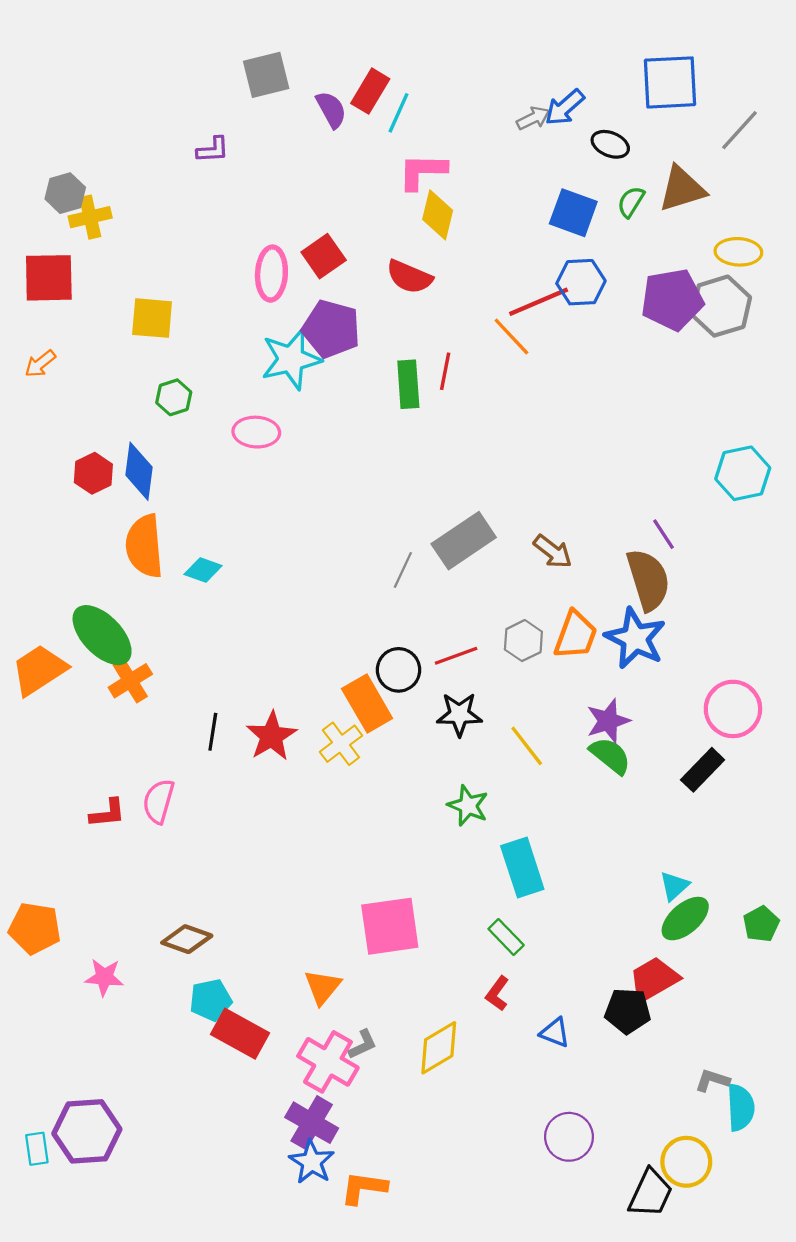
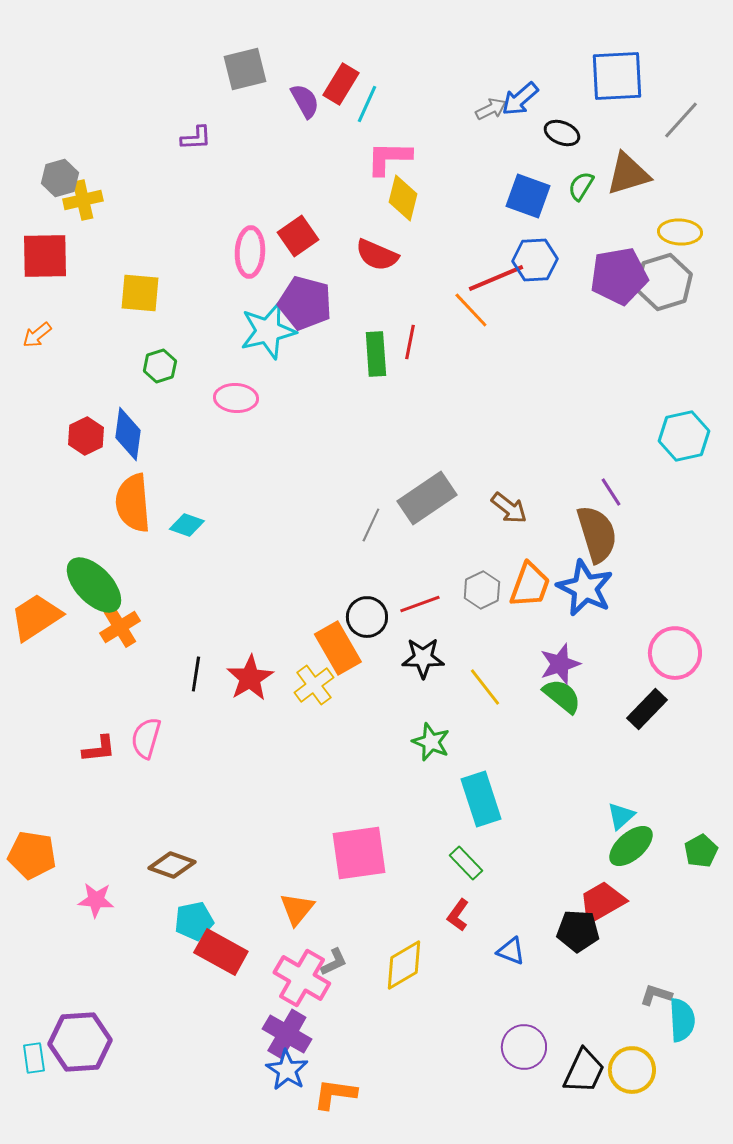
black trapezoid: (650, 1193) -> (584, 1071), moved

